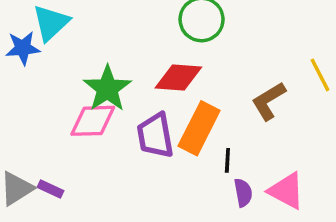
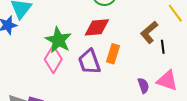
pink diamond: (93, 121) -> (53, 59), turned -48
orange rectangle: (199, 128) -> (113, 54), size x0.7
black line: (227, 160) -> (163, 47), moved

